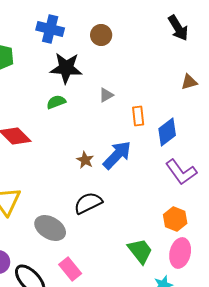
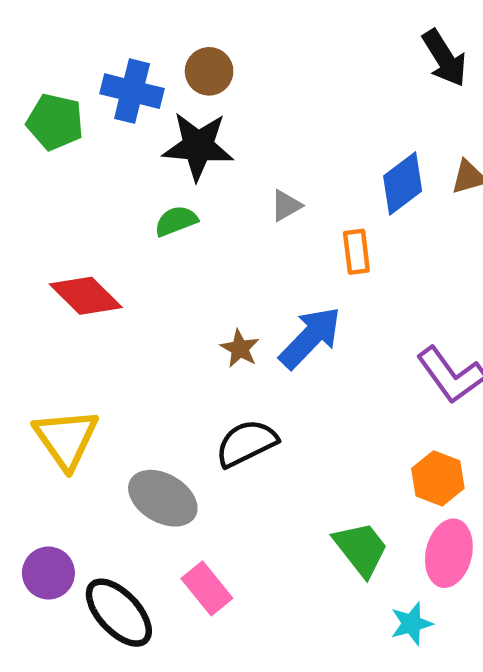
blue cross: (50, 29) -> (132, 91), moved
brown circle: (101, 35) -> (209, 71), moved
blue diamond: (167, 132) -> (403, 184), moved

